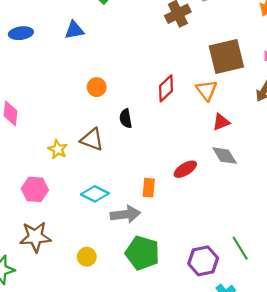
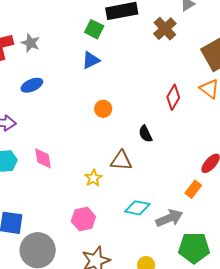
blue triangle: (74, 30) -> (91, 60), moved
orange circle: (97, 87) -> (103, 109), moved
yellow star: (58, 149) -> (93, 178), turned 30
orange rectangle: (149, 188) -> (193, 189), moved, turned 48

